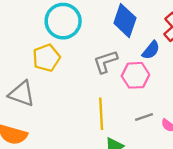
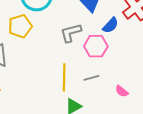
gray line: (144, 117) -> (91, 78), moved

